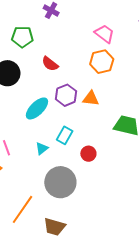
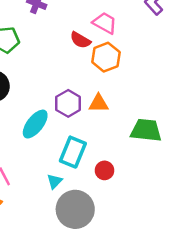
red semicircle: (50, 64) -> (80, 40), moved
cyan rectangle: (65, 135) -> (73, 152), size x1.4
cyan triangle: (42, 148) -> (55, 181), moved

